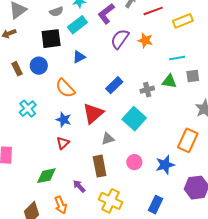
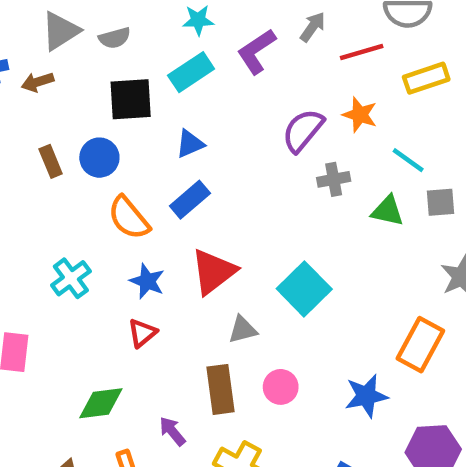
gray semicircle: (56, 12) -> (115, 38), moved
purple semicircle: (120, 39) -> (303, 130), moved
orange star: (145, 40) -> (360, 115), moved
cyan line: (177, 58) -> (408, 160), turned 42
blue rectangle: (114, 85) -> (190, 200), moved
orange semicircle: (65, 88) -> (129, 218), moved
gray cross: (147, 90) -> (334, 179), moved
cyan cross: (28, 109) -> (71, 278), moved
pink circle: (134, 162) -> (281, 387), moved

